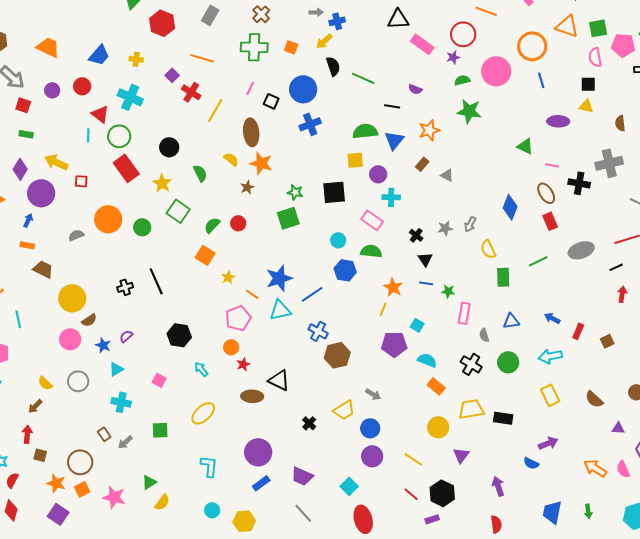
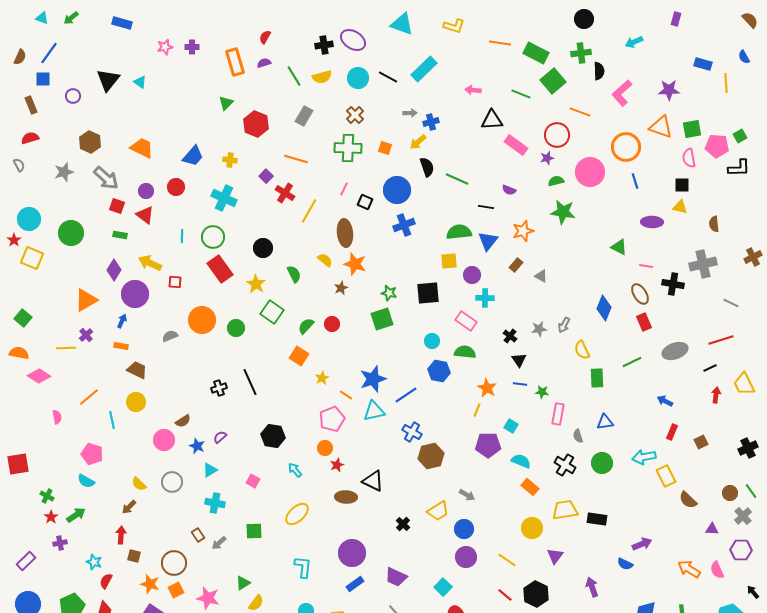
red triangle: (100, 114) -> (145, 215), moved
yellow circle: (72, 298) -> (136, 402), moved, size x0.7
blue arrow: (552, 318) -> (665, 401), moved
yellow rectangle: (550, 395) -> (666, 476), moved

